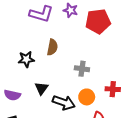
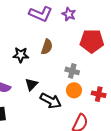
red pentagon: (98, 21) -> (92, 41), moved
orange circle: (87, 97) -> (74, 90), moved

